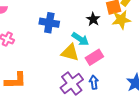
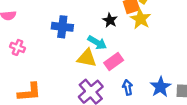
yellow star: (121, 20) -> (141, 19), turned -30
blue arrow: (94, 82) -> (128, 87), moved

